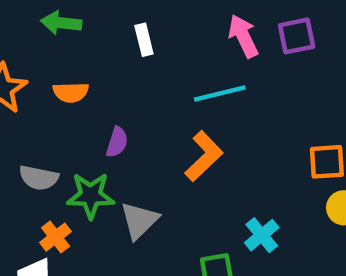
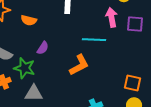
gray triangle: (139, 220) -> (34, 93), moved, turned 30

